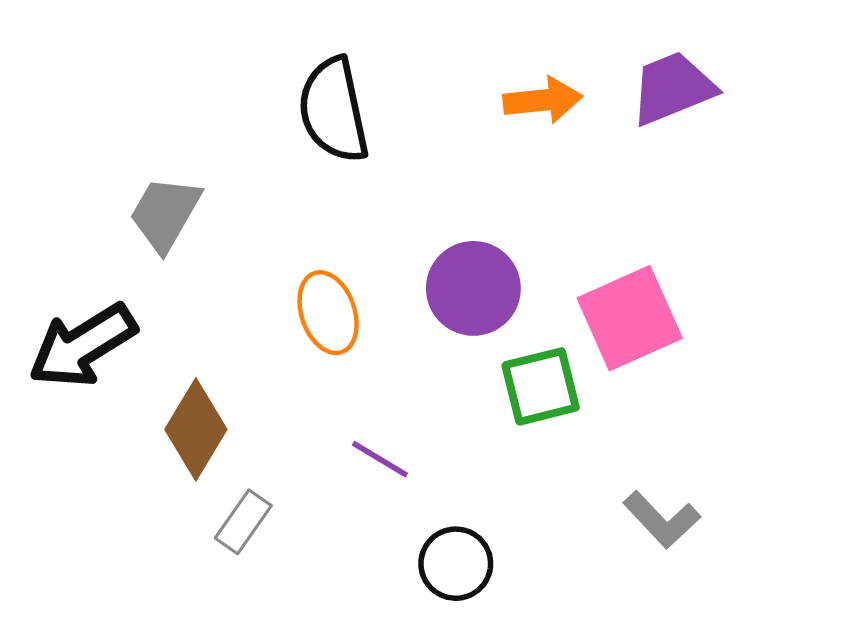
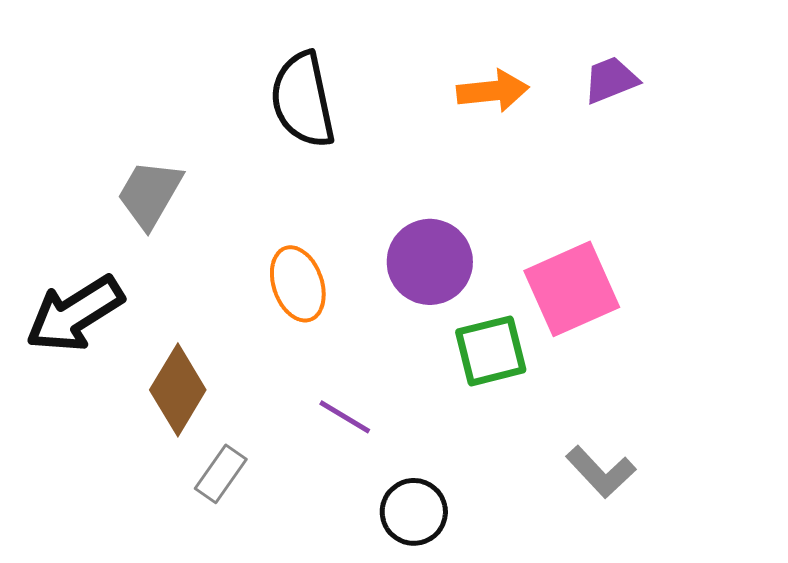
purple trapezoid: (673, 88) -> (611, 80), size x0.7

